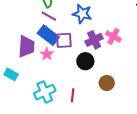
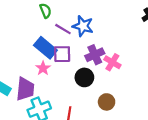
purple line: (49, 16) -> (63, 29), moved
pink cross: (113, 36) -> (112, 62), moved
purple trapezoid: (26, 46) -> (25, 89), moved

